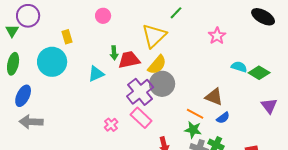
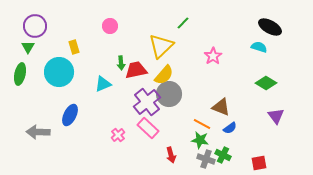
green triangle: (12, 31) -> (28, 47), moved
pink star: (217, 36) -> (213, 56), moved
cyan semicircle: (239, 67) -> (259, 47), moved
blue ellipse: (23, 96) -> (70, 115), moved

